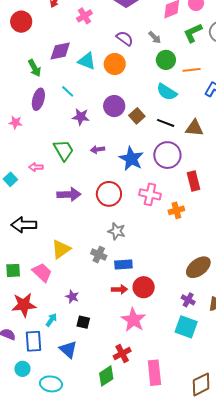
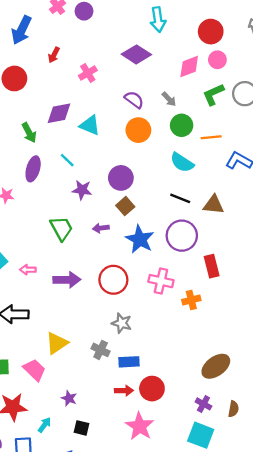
orange circle: (115, 64) -> (138, 130), moved
brown square: (137, 116) -> (125, 206), moved
pink arrow: (36, 167) -> (28, 270), moved

